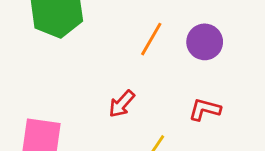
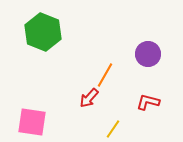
orange line: (151, 39) -> (105, 75), moved

